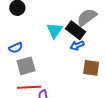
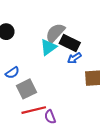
gray semicircle: (87, 17) -> (55, 33), moved
cyan triangle: (54, 30) -> (48, 47), turned 30

